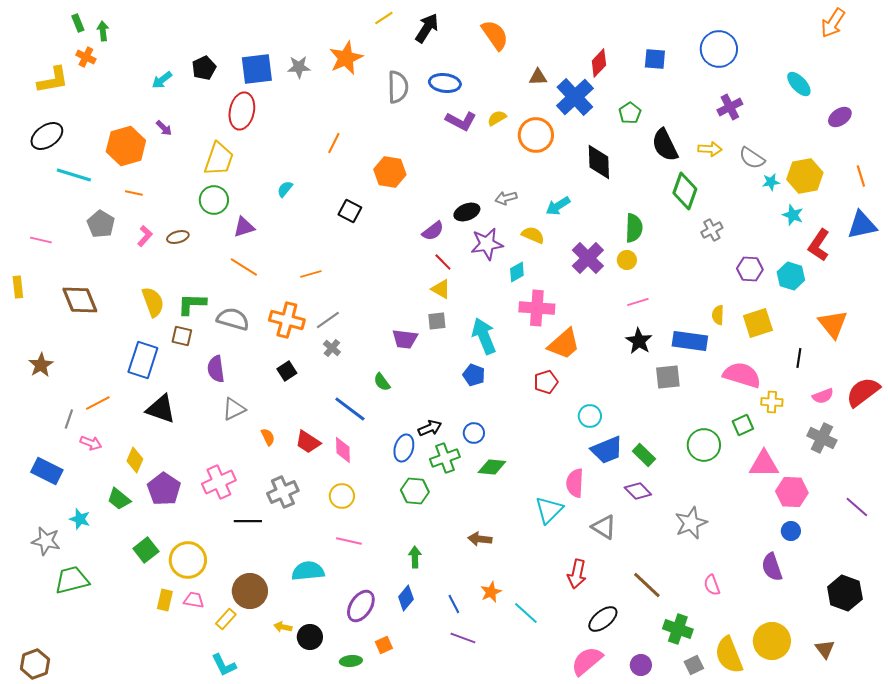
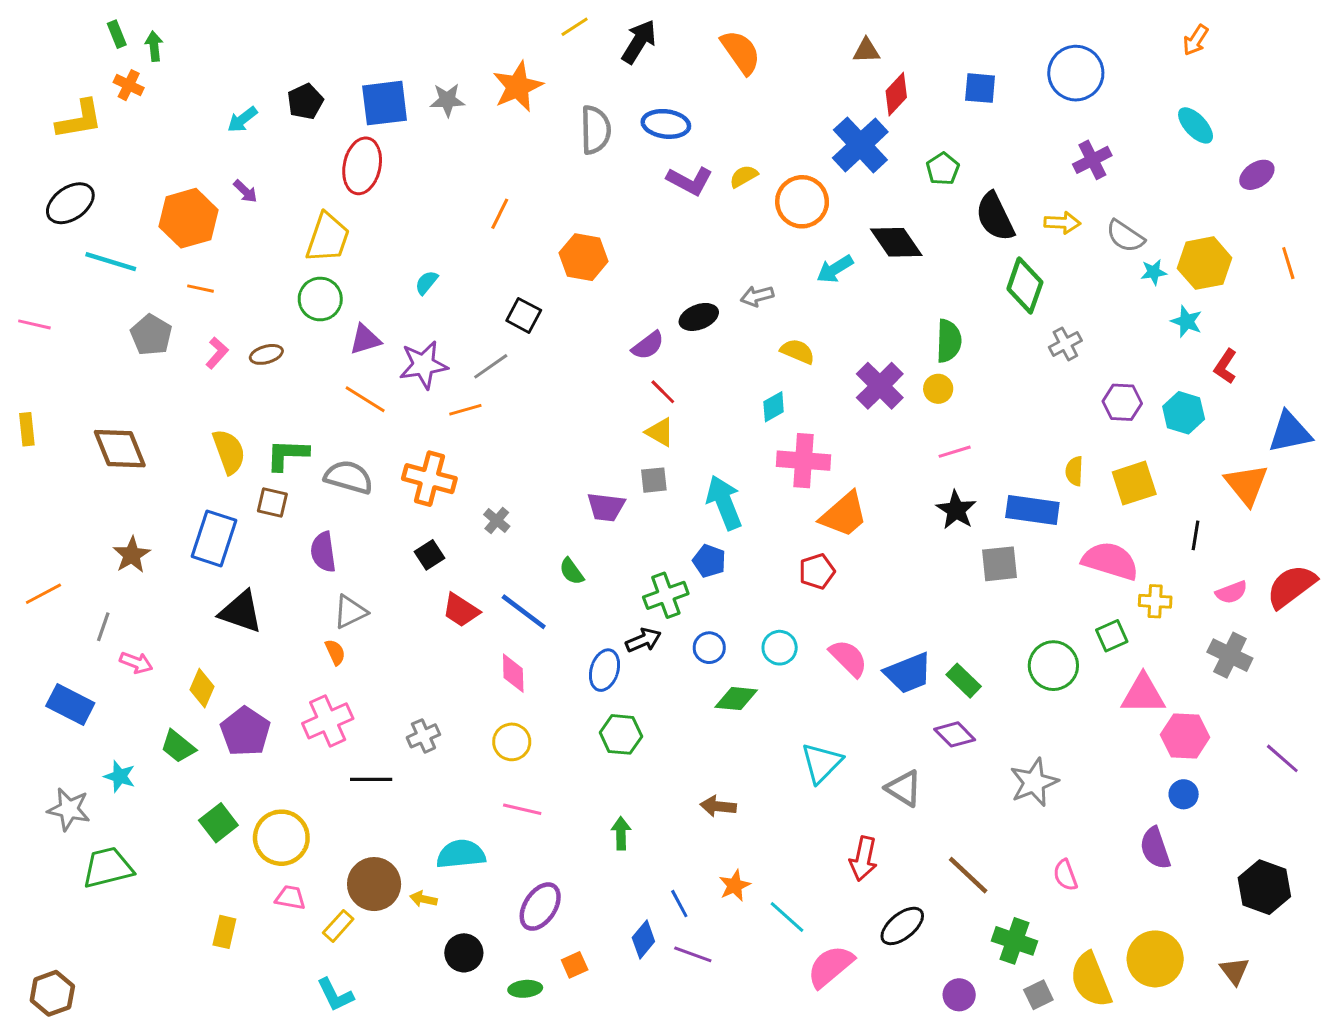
orange arrow: (833, 23) -> (1196, 40), moved, size x0.7
brown triangle: (538, 77) -> (866, 51), moved
black diamond: (599, 162) -> (896, 242), turned -33
cyan arrow: (558, 206) -> (835, 269), moved
blue triangle: (862, 225) -> (1290, 432), moved
pink line: (41, 240) -> (34, 324), moved
purple star: (487, 244) -> (423, 365), moved
red L-shape: (819, 245) -> (1225, 366), size x0.7
gray line: (328, 320) -> (491, 366), moved
brown star: (41, 365) -> (132, 555), moved
orange line: (98, 403) -> (43, 594), moved
cyan circle: (590, 416) -> (780, 648), moved
orange semicircle: (268, 437) -> (335, 652), moved
red trapezoid: (308, 442) -> (461, 610), moved
green cross: (445, 458) -> (666, 595), moved
pink semicircle: (575, 483) -> (848, 658), moved, turned 132
gray cross: (283, 492) -> (423, 736), size x0.7
blue diamond: (406, 598) -> (643, 939), moved
yellow rectangle: (165, 600) -> (224, 932), moved
yellow arrow: (283, 627) -> (423, 899), moved
pink semicircle: (587, 661) -> (830, 966), moved

